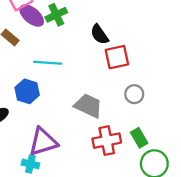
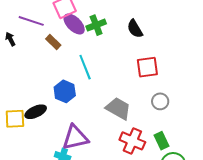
black semicircle: (99, 34) -> (135, 29), moved
cyan line: (48, 63) -> (85, 67), turned 60
red cross: (107, 141) -> (132, 141), turned 30

